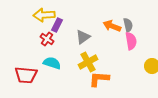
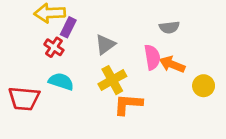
gray semicircle: (128, 25) -> (169, 27), turned 96
orange arrow: (112, 26) -> (172, 64), moved
pink semicircle: (131, 41) -> (152, 57), moved

